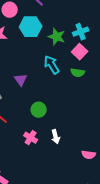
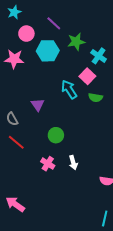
cyan cross: (81, 32) -> (99, 56), turned -35
green star: (57, 37) -> (76, 42), moved, turned -30
pink square: (80, 52) -> (87, 76), moved

